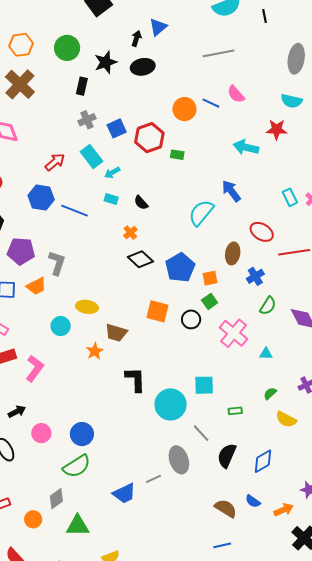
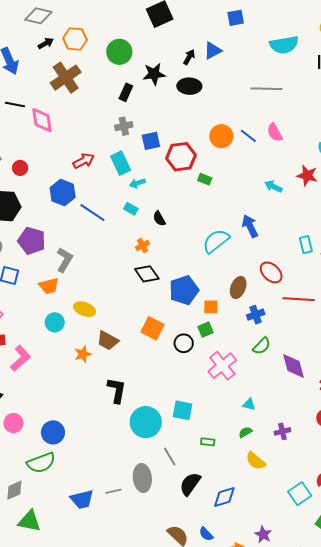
cyan arrow: (246, 147) -> (273, 186), size x0.7
orange trapezoid: (36, 286) -> (49, 286), moved
cyan triangle: (266, 354) -> (249, 404), moved

